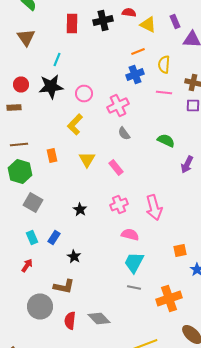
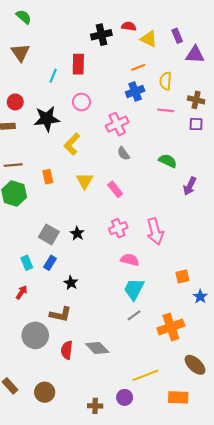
red rectangle: (72, 24) -> (78, 64), moved
black star: (51, 86) -> (47, 119), moved
pink circle: (84, 94) -> (81, 102), moved
gray square: (33, 202) -> (49, 234), moved
gray line: (134, 288) -> (134, 315), turned -48

